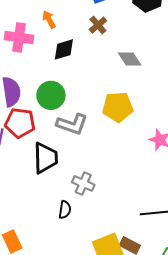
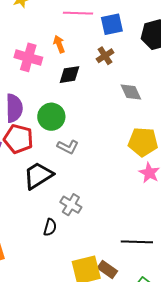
yellow pentagon: (118, 107) -> (143, 142), moved
gray L-shape: (72, 124) -> (68, 147), size x0.7
black trapezoid: (45, 158) -> (38, 176), turned -128

